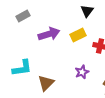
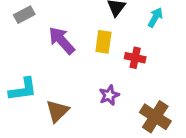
purple arrow: (49, 34) -> (62, 40), turned -115
yellow rectangle: (78, 35) -> (103, 42), turned -56

